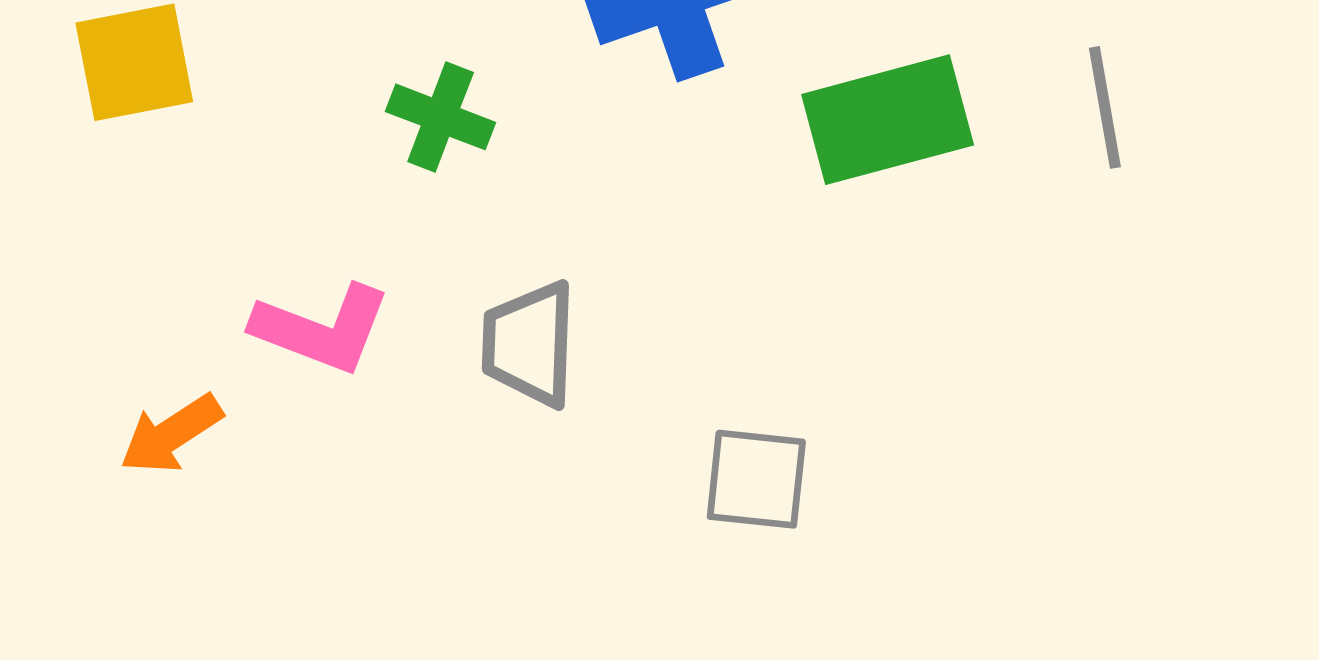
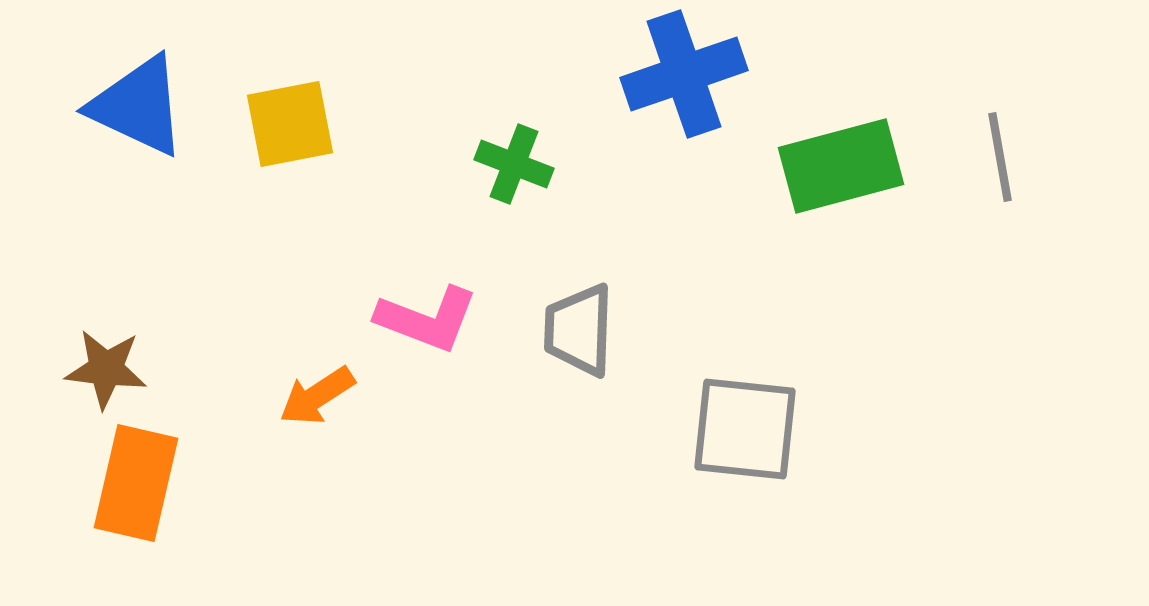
gray square: (756, 479) -> (745, 429), size x1.4

